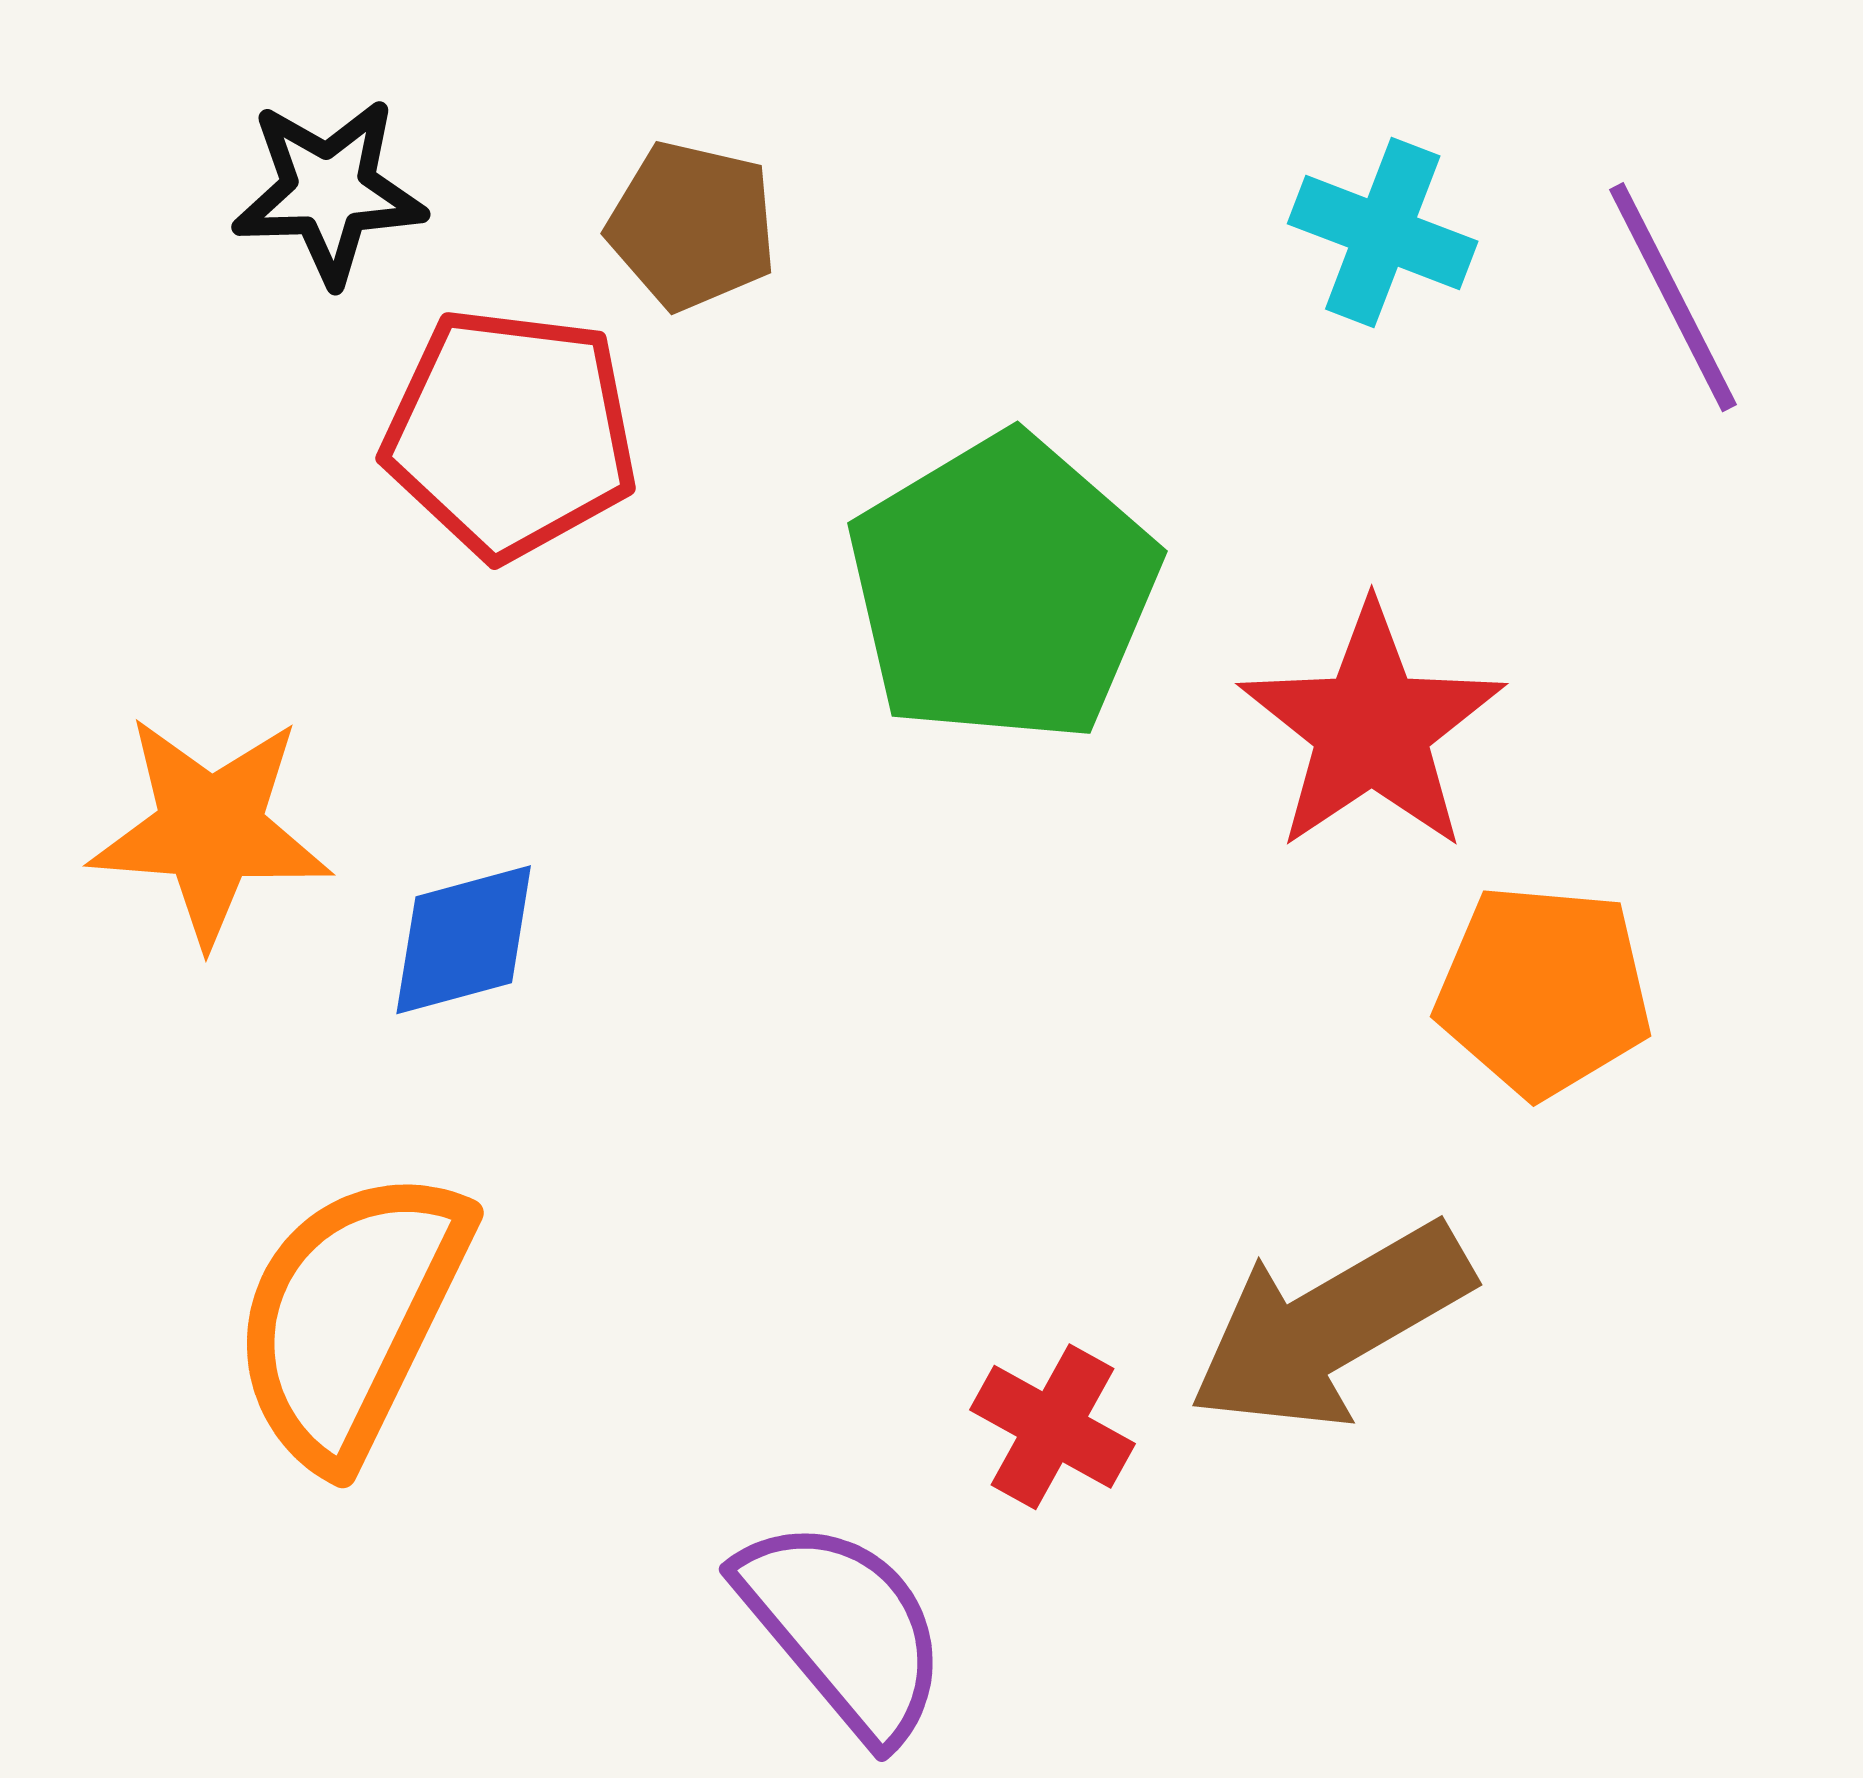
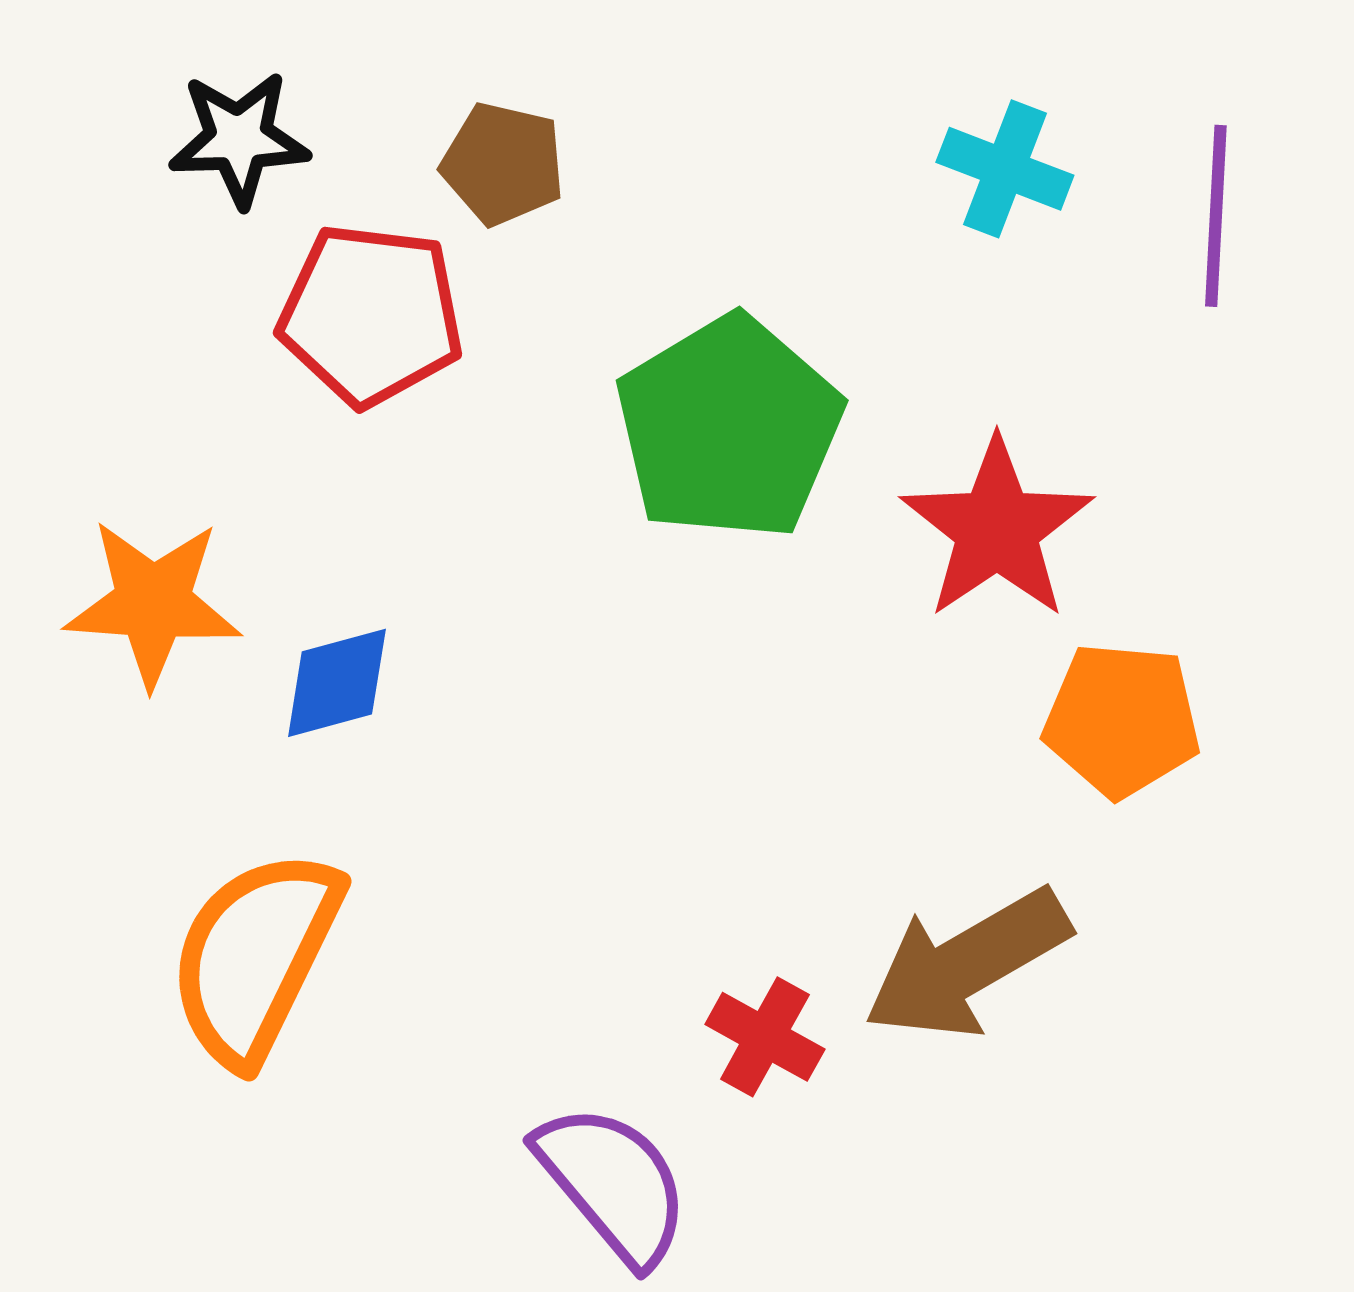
purple line: (1673, 297) -> (1216, 216), turned 30

